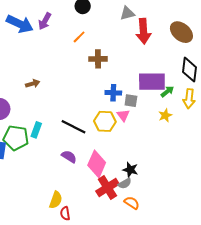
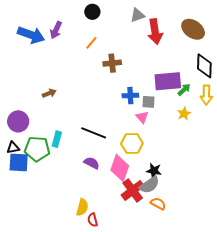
yellow hexagon: (105, 121) -> (132, 143), moved
gray semicircle: (125, 183) -> (149, 185), size x1.5

